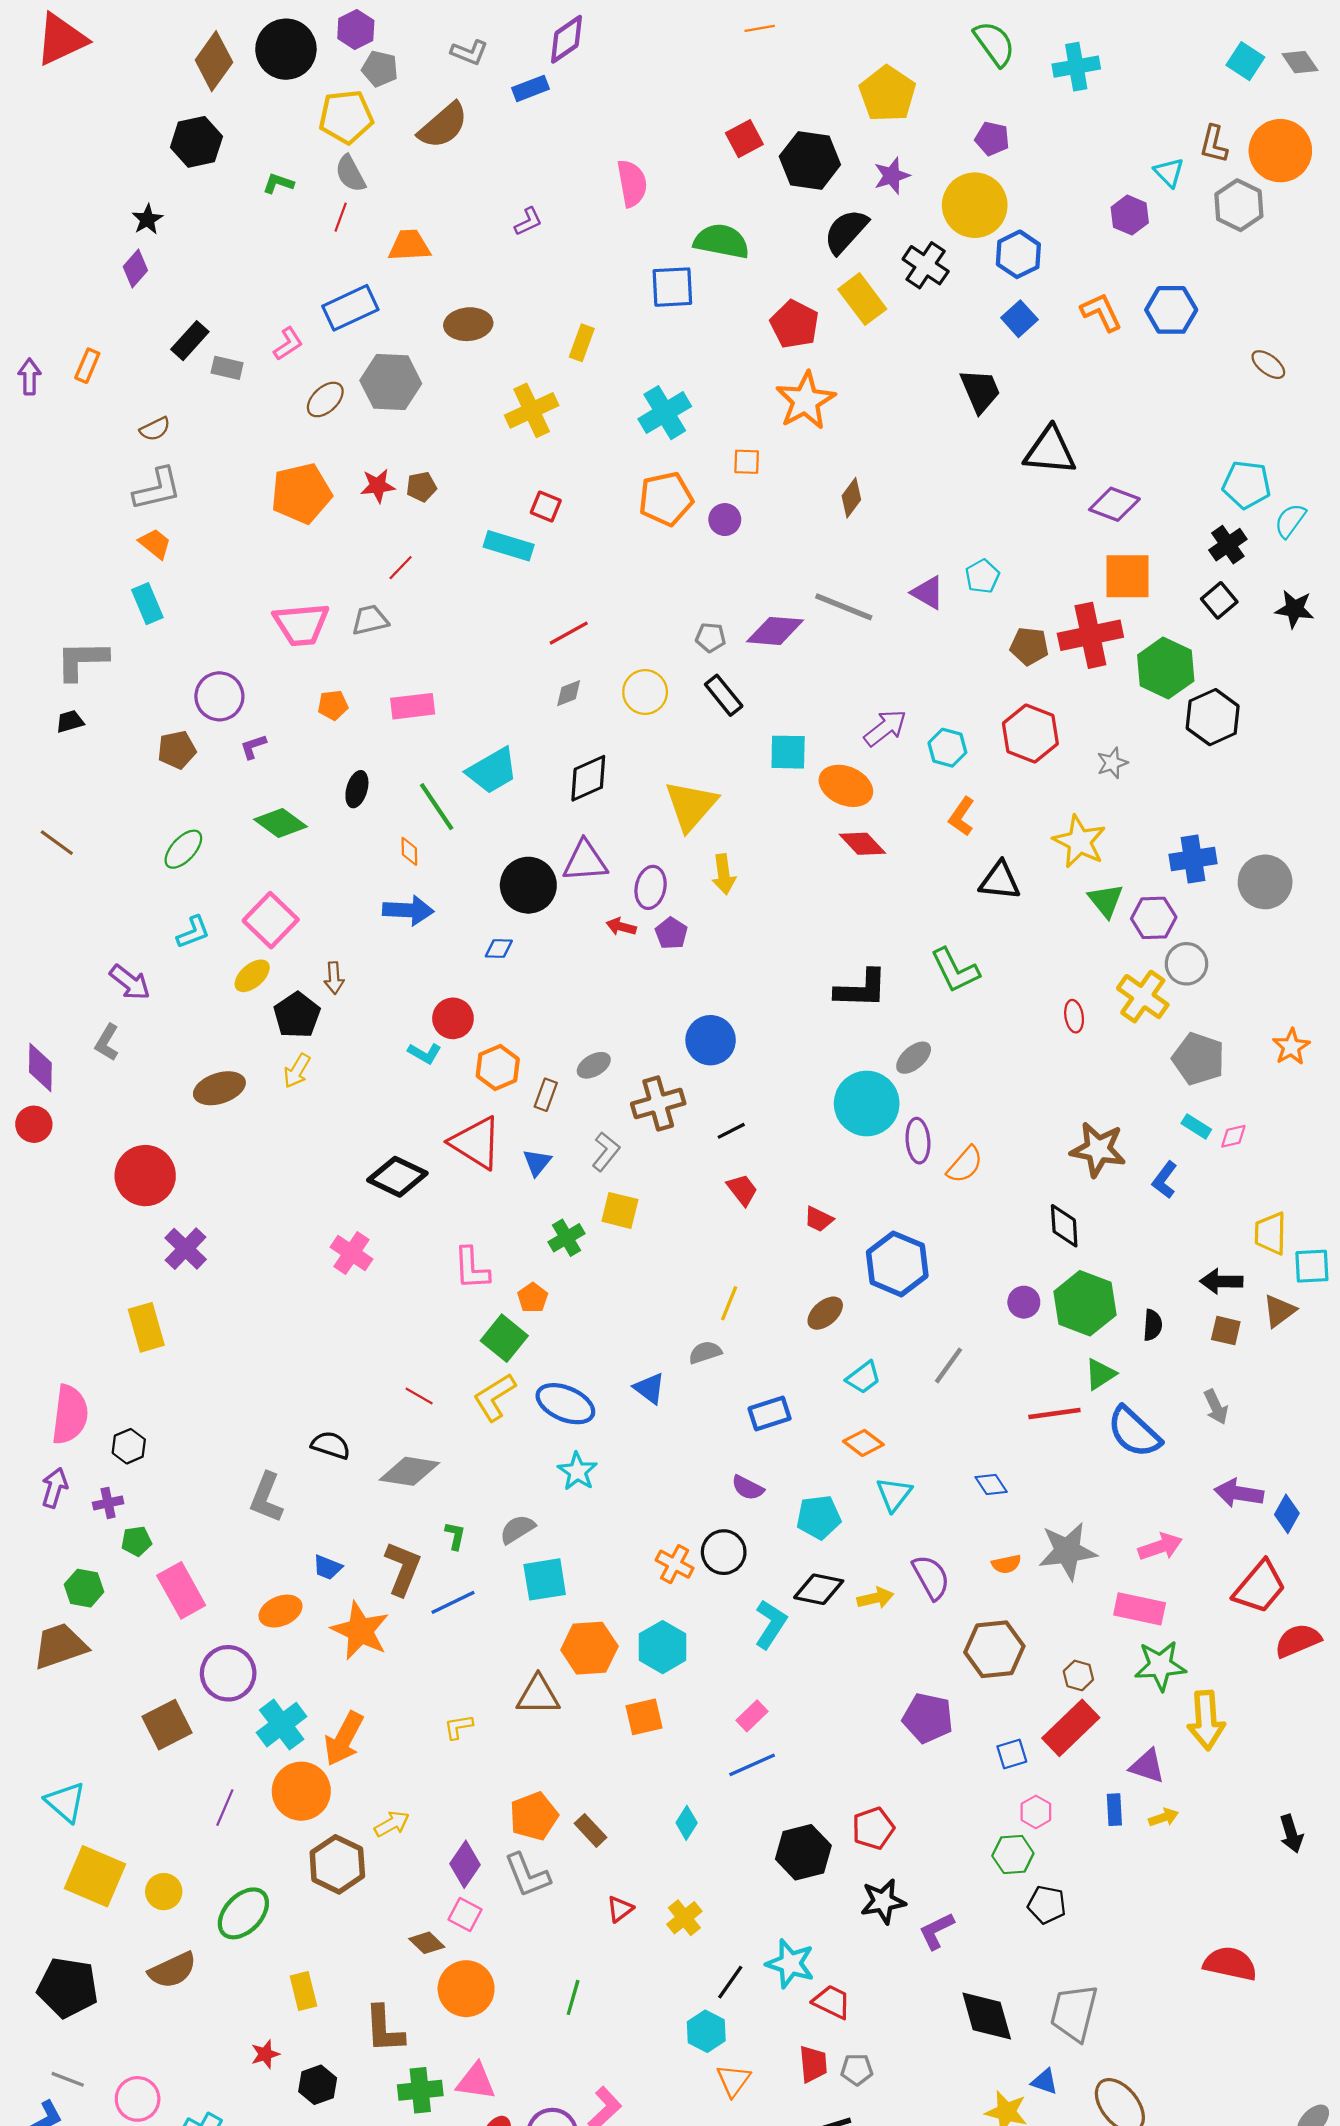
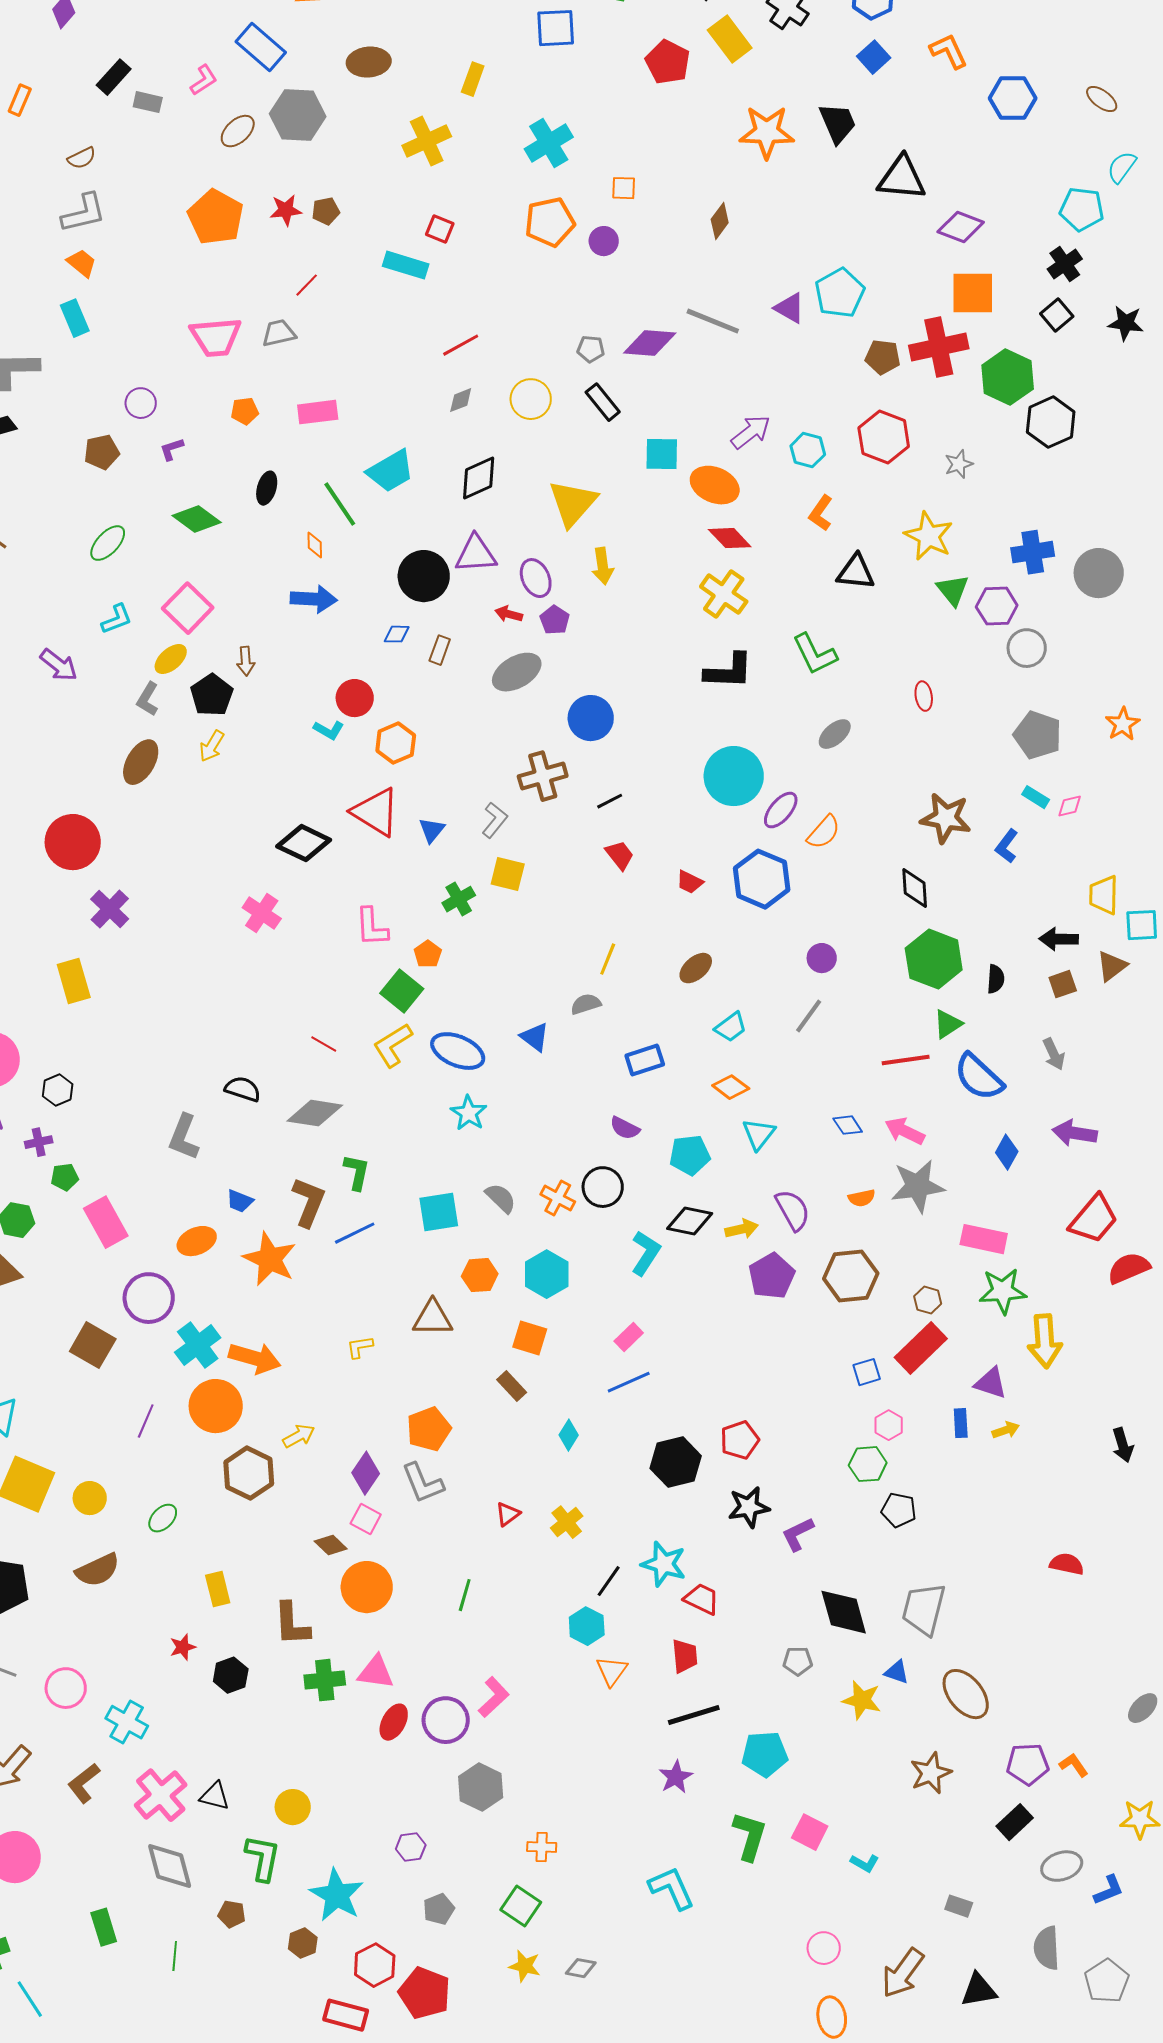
blue rectangle: (350, 308) -> (261, 47), turned 66
blue hexagon: (1171, 310) -> (1013, 98), moved
orange star: (806, 401) -> (767, 132), moved, turned 30
orange pentagon: (301, 493) -> (216, 217), turned -30
cyan semicircle: (1290, 521) -> (1122, 167), moved
cyan pentagon: (982, 576) -> (840, 293), size x1.6
purple circle: (219, 696) -> (141, 403), size x0.7
purple ellipse: (651, 887) -> (536, 578), turned -36
yellow cross: (1143, 997) -> (724, 594), moved
gray L-shape: (107, 1042) -> (148, 699), moved
gray ellipse: (914, 1058) -> (835, 734), moved
gray ellipse: (594, 1065) -> (517, 672), moved, size x1.6
brown ellipse: (219, 1088) -> (141, 762), turned -42
brown rectangle: (546, 1095) -> (440, 650), moved
purple ellipse: (918, 1141) -> (781, 810), turned 45
blue hexagon: (897, 1264) -> (762, 879), moved
purple circle: (1024, 1302) -> (822, 958), moved
brown square: (1226, 1331) -> (1063, 984), turned -32
blue diamond: (1287, 1514) -> (1007, 1152), moved
gray semicircle: (517, 1529) -> (501, 1198), moved, turned 76
green L-shape: (455, 1536) -> (357, 1172), size x1.4
pink arrow: (1160, 1547) -> (905, 1131), moved, turned -135
orange hexagon: (589, 1648) -> (480, 1275), size x0.7
orange square: (644, 1717) -> (530, 1338), turned 30
purple pentagon: (928, 1718) -> (772, 1276), moved, turned 30
brown square: (167, 1725) -> (93, 1345), turned -33
orange arrow: (344, 1739) -> (255, 1358), turned -102
brown rectangle: (591, 1830) -> (512, 1386), moved
green ellipse: (243, 1913) -> (163, 1518), size x0.6
red semicircle: (1230, 1964) -> (1067, 1564), size x0.7
gray pentagon: (857, 2069) -> (798, 1661), moved

